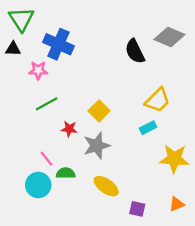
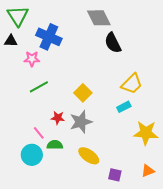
gray diamond: (169, 37) -> (99, 18), moved, turned 40
red star: (69, 129) -> (58, 118), moved

